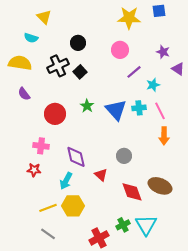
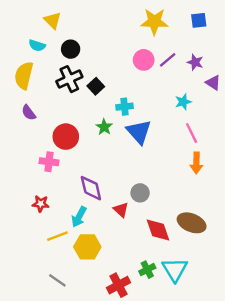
blue square: (159, 11) -> (199, 20), moved
black circle: (78, 43) -> (71, 49), moved
yellow semicircle: (20, 63) -> (24, 75), turned -85
purple line: (134, 72) -> (168, 60), moved
cyan cross: (139, 108) -> (124, 107), moved
pink cross: (41, 146) -> (49, 162), moved
gray circle: (124, 156) -> (140, 193), moved
yellow line: (48, 208) -> (57, 236), moved

